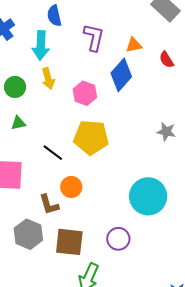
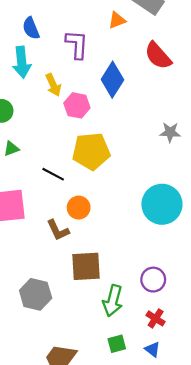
orange triangle: (134, 45) -> (117, 20), moved
red semicircle: (166, 60) -> (158, 56), size x1.6
yellow arrow: (48, 79) -> (53, 85), moved
gray hexagon: (28, 234) -> (36, 294), moved
purple circle: (118, 239) -> (153, 280), moved

